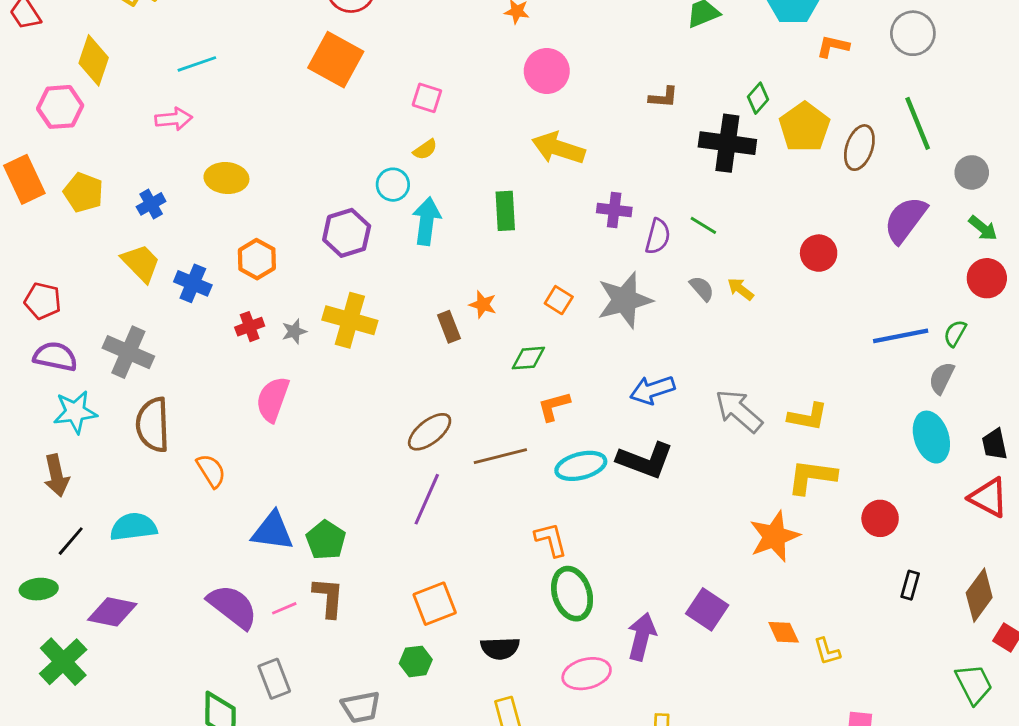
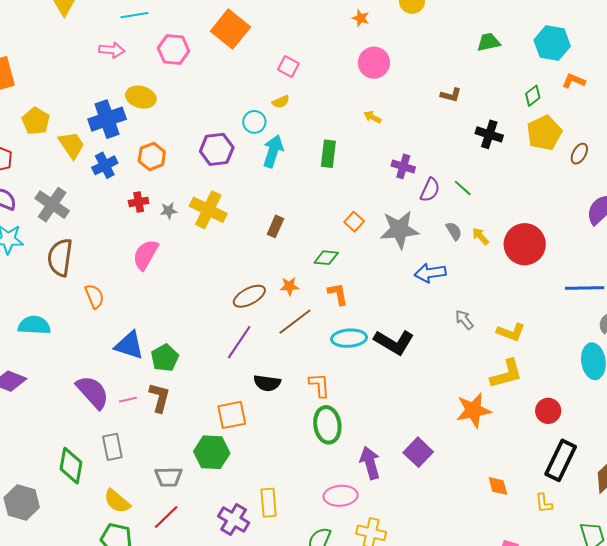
green diamond: (758, 98) -> (533, 96), moved
pink hexagon: (60, 107) -> (174, 50), moved
black cross: (727, 143) -> (489, 134), size x0.7
yellow arrow: (558, 148) -> (373, 117), size x0.5
brown ellipse: (859, 148) -> (579, 154), size x0.7
yellow pentagon: (83, 192) -> (36, 121), moved
blue cross: (151, 204) -> (107, 119), moved, size x1.8
red circle: (819, 253) -> (525, 244), moved, size x1.6
blue cross: (193, 283) -> (105, 165), turned 30
orange star: (483, 305) -> (289, 286), moved, turned -30
brown rectangle: (449, 327) -> (275, 226), turned 35
blue arrow: (652, 390) -> (430, 273), moved
orange L-shape: (554, 406) -> (338, 294), turned 85
gray arrow: (739, 411) -> (464, 320), size x0.6
brown line: (500, 456) -> (295, 322), turned -33
yellow L-shape: (812, 477) -> (506, 374), turned 147
black rectangle: (910, 585) -> (561, 460), size x2.0
orange diamond: (784, 632) -> (498, 486), moved
purple arrow: (642, 637) -> (370, 463), turned -40
black semicircle: (500, 648) -> (267, 383), moved
yellow L-shape: (827, 651) -> (544, 503), moved
green hexagon: (416, 661) -> (212, 452), size x1.6
pink ellipse: (587, 674) -> (341, 496), moved

